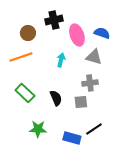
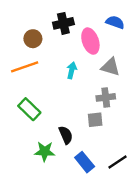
blue semicircle: (102, 33) -> (115, 22), moved
black semicircle: (56, 98) -> (66, 135), moved
black line: (94, 129) -> (117, 162), moved
blue rectangle: (72, 138) -> (85, 162), turned 36

